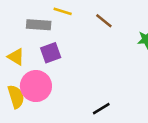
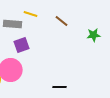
black line: (101, 109) -> (60, 87), turned 32

